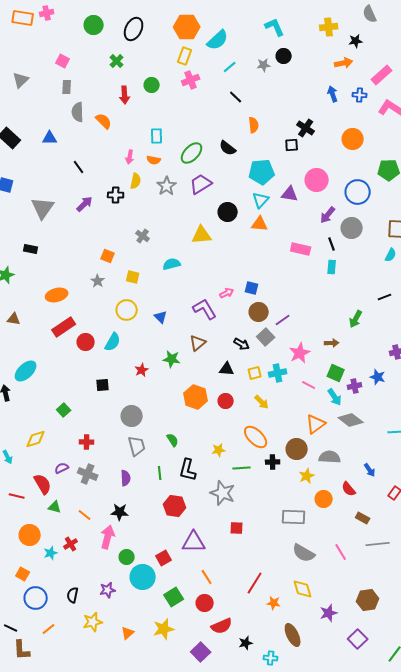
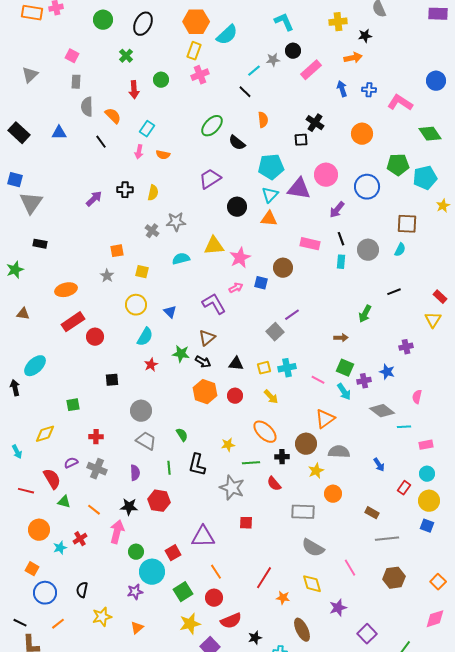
cyan line: (230, 67) -> (254, 71), moved
pink rectangle: (382, 75) -> (311, 70), moved
cyan rectangle: (157, 136) -> (147, 129), moved, turned 35
green ellipse: (192, 153) -> (212, 126), moved
black line: (79, 167) -> (101, 142), moved
yellow semicircle: (136, 181) -> (153, 193), moved
gray star: (167, 186) -> (176, 222), moved, turned 30
purple triangle: (290, 194) -> (299, 189), size x1.4
gray triangle: (43, 208) -> (31, 203), moved
gray circle: (352, 228) -> (368, 250), moved
yellow triangle: (202, 235) -> (214, 246), moved
orange square: (108, 256) -> (117, 251), turned -32
brown circle: (259, 312) -> (283, 268), moved
cyan semicircle: (113, 342) -> (145, 337), moved
black arrow: (242, 344) -> (203, 362), moved
pink star: (300, 353) -> (240, 258), moved
green square: (64, 410) -> (73, 405), turned 32
gray diamond: (351, 420) -> (382, 411), moved
gray trapezoid: (137, 446) -> (146, 441), turned -45
red semicircle: (349, 489) -> (274, 484), moved
red hexagon: (175, 506) -> (159, 501), moved
pink line: (341, 552) -> (350, 568), moved
purple star: (108, 590) -> (135, 592), moved
brown hexagon: (368, 600) -> (394, 578), moved
yellow star: (164, 629) -> (190, 624), moved

